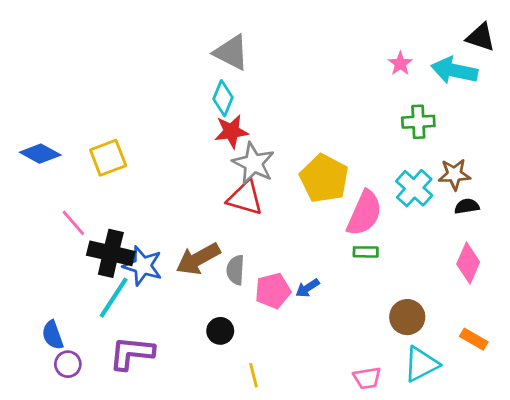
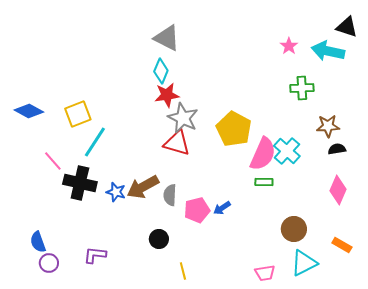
cyan cross: (414, 188) -> (287, 151), moved
blue star: (143, 266) -> (116, 192), moved, size x0.7
cyan line: (114, 298) -> (95, 142), moved
purple L-shape: (132, 353) -> (95, 255), size x0.7

